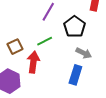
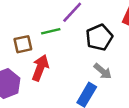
green line: (45, 41) -> (51, 31), moved

